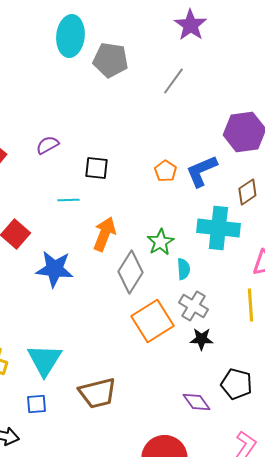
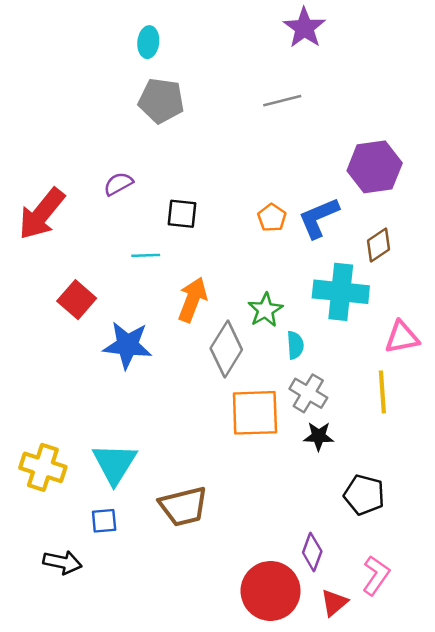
cyan ellipse: (70, 36) -> (148, 42), size x0.6
gray pentagon: (110, 60) -> (161, 101), moved
gray line: (173, 81) -> (282, 101), turned 40
orange square: (152, 321) -> (255, 413), turned 30
purple diamond: (196, 402) -> (312, 552), moved, turned 56

